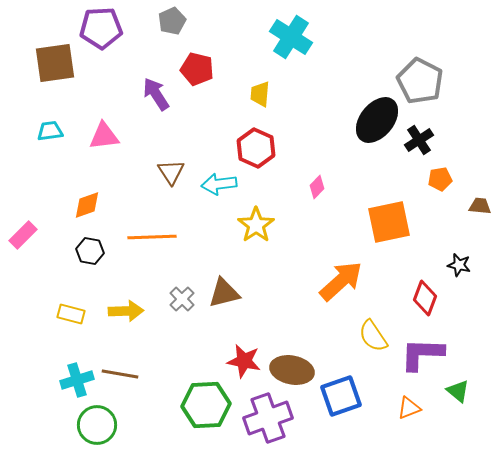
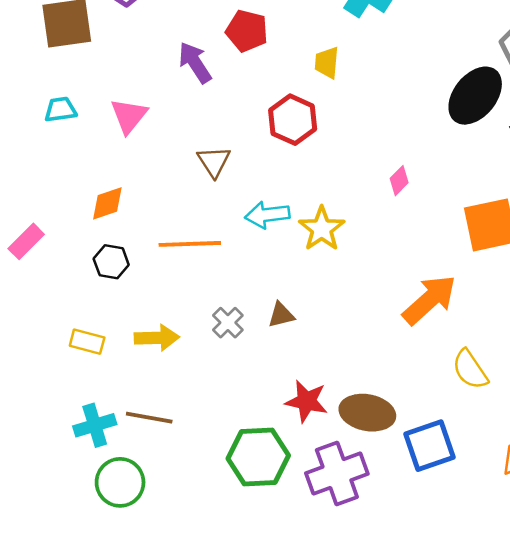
pink triangle: (104, 136) -> (129, 116), turned -44
red hexagon: (256, 148) -> (293, 120), moved
cyan arrow: (219, 184) -> (267, 215), moved
brown triangle: (224, 293) -> (281, 315), size x0.7

